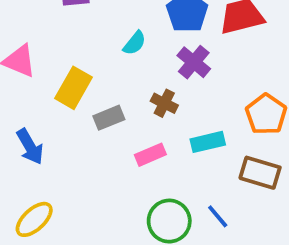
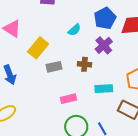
brown cross: (164, 103) -> (84, 64), turned -32
pink rectangle: (150, 155) -> (68, 99), moved

